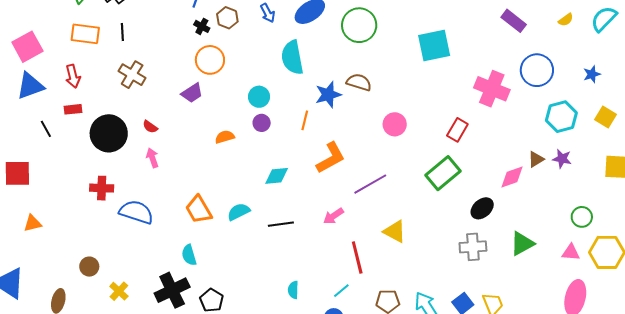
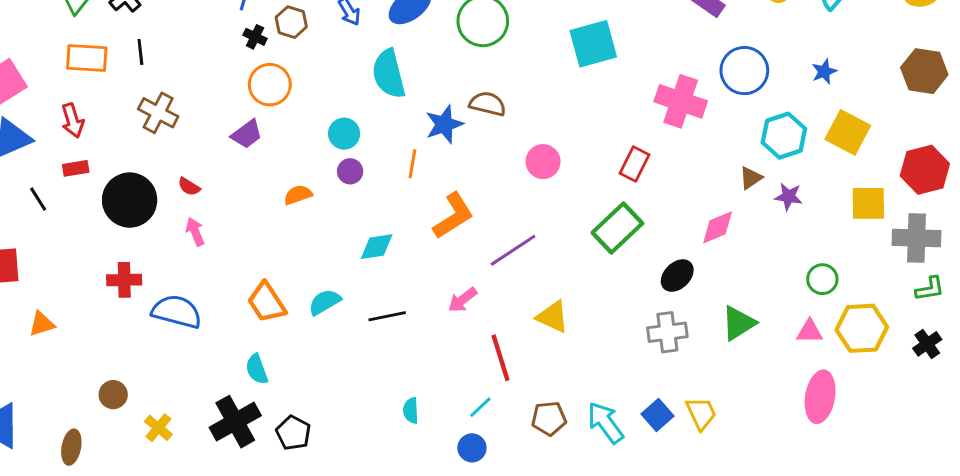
yellow square: (605, 117) -> (848, 132), size x1.4
brown triangle: (536, 159) -> (751, 178), moved
orange triangle: (33, 223) -> (42, 324), moved

